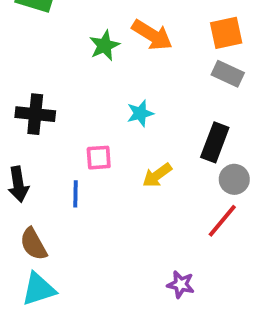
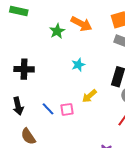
pink square: (99, 158) -> (67, 109), moved
blue line: (76, 194) -> (48, 109), turned -40

